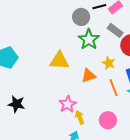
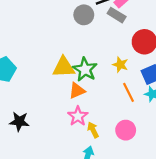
gray rectangle: (115, 30) -> (117, 15), moved
green star: (89, 39) -> (85, 69), moved
orange triangle: (89, 76) -> (77, 91), moved

